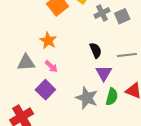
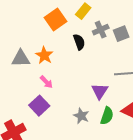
black semicircle: (96, 50) -> (79, 42), moved
gray triangle: (26, 63) -> (21, 58), moved
gray star: (87, 98) -> (81, 116), size x0.7

